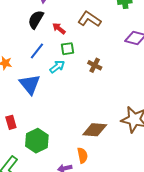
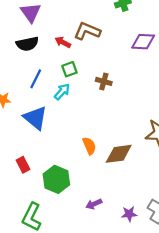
black semicircle: (36, 20) -> (27, 44), turned -120
red arrow: (59, 29) -> (63, 42), moved
orange semicircle: (82, 155) -> (89, 146), moved

